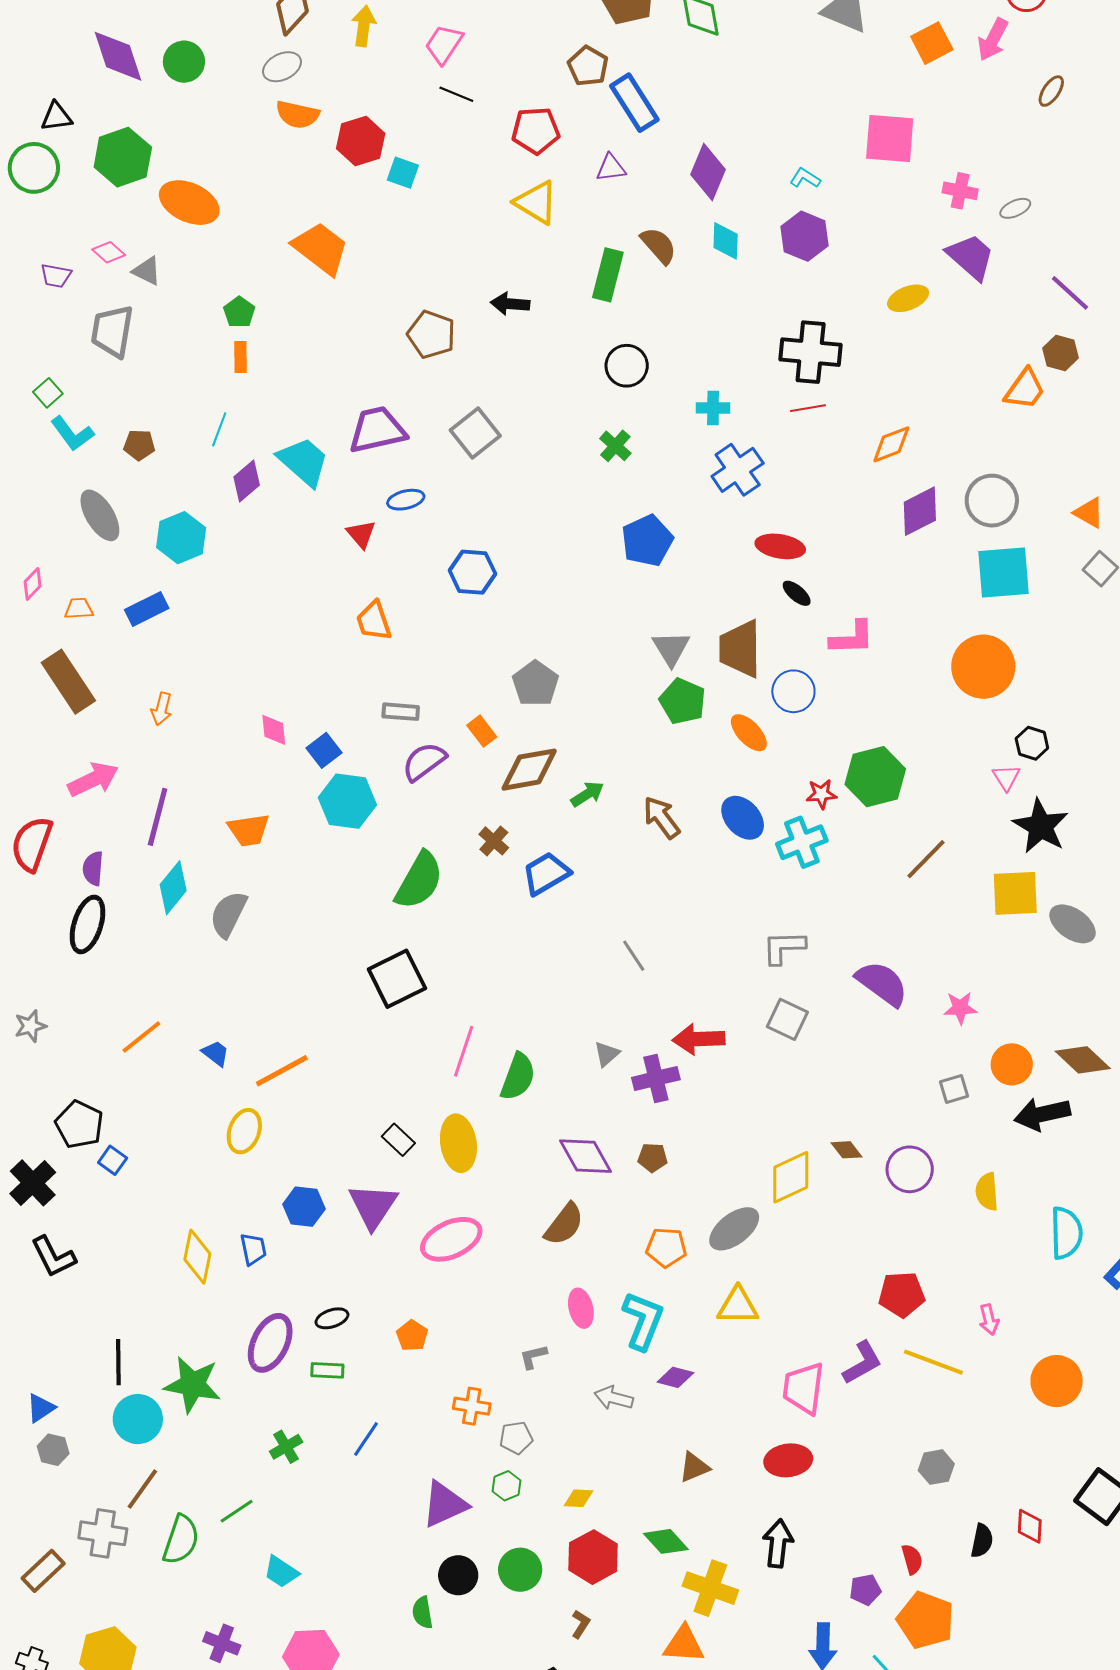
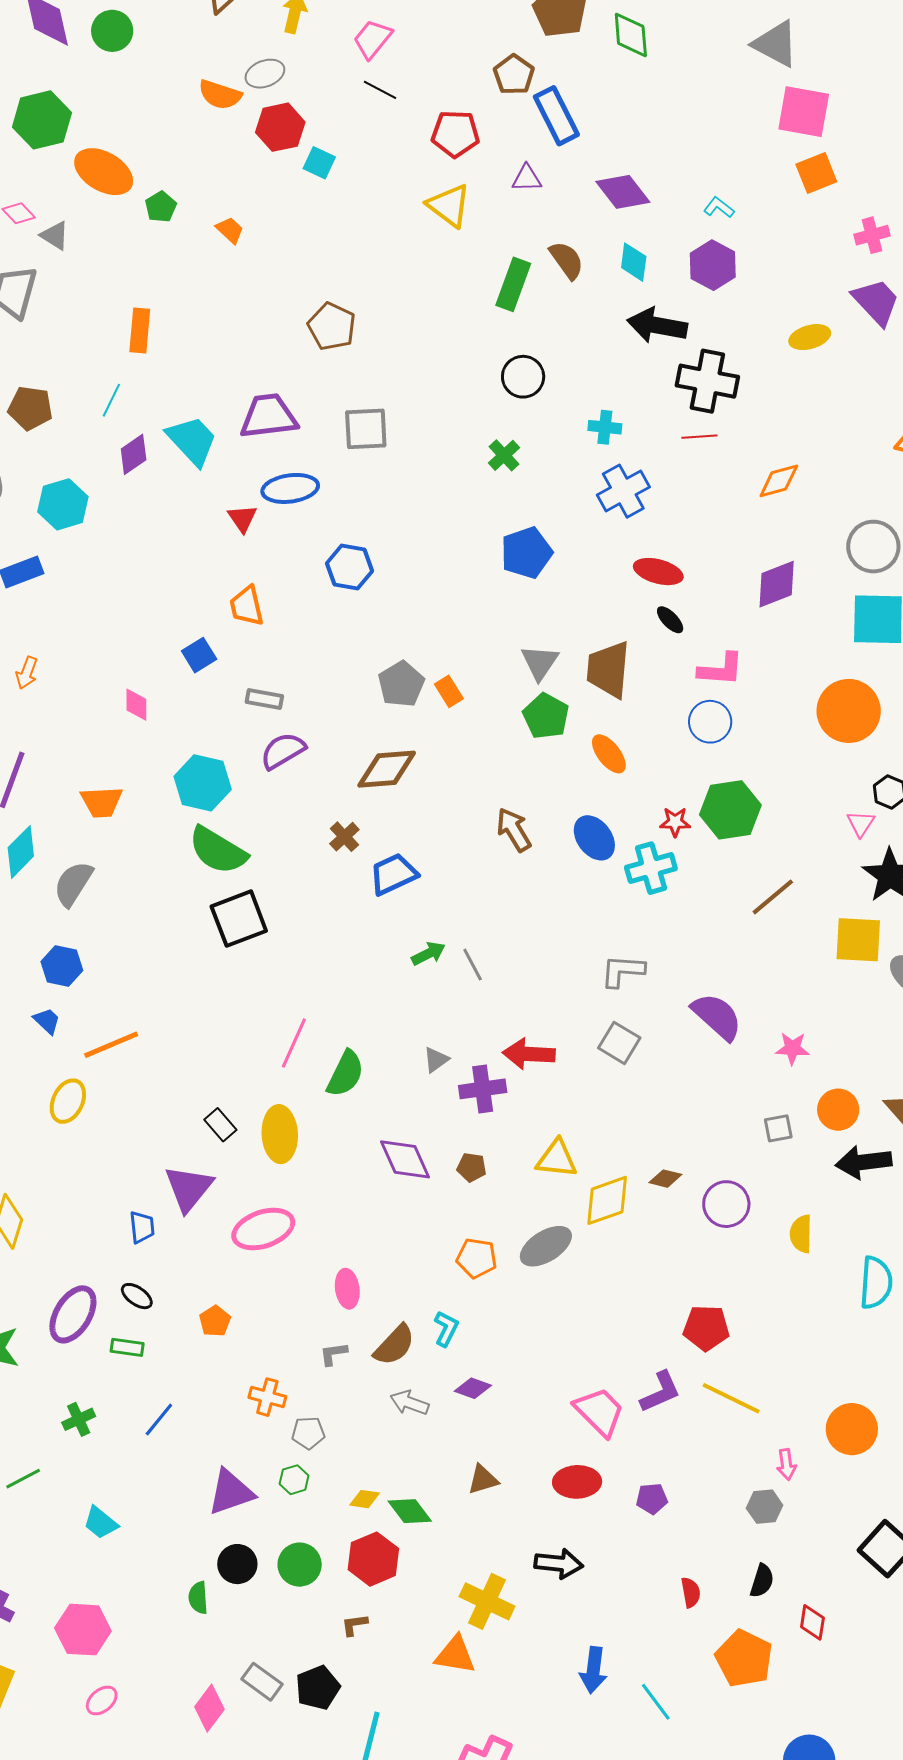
orange square: (932, 43) -> (816, 173), moved
gray ellipse: (282, 67) -> (265, 74), moved
pink square: (890, 138) -> (804, 112), moved
purple diamond: (708, 172) -> (623, 192), turned -66
pink cross: (960, 191) -> (872, 235), turned -32
orange trapezoid: (321, 248) -> (230, 230), size x0.5
black arrow: (510, 304) -> (657, 325), moved, size x1.5
green pentagon: (239, 312) -> (161, 207), moved
orange rectangle: (241, 357) -> (140, 330), size x1.4
gray square: (475, 433) -> (366, 429), turned 30
brown pentagon: (139, 445) -> (30, 408), size x1.4
blue ellipse: (406, 500) -> (290, 488), size x1.5
purple diamond: (920, 511) -> (777, 584), moved
blue circle: (793, 691) -> (710, 722), moved
orange rectangle: (482, 731) -> (449, 691), moved
blue square: (324, 750) -> (199, 655), moved
green arrow: (587, 794) -> (428, 954), moved
green semicircle: (419, 881) -> (218, 850), moved, turned 86
black square: (397, 979) -> (239, 919), moved
brown diamond: (846, 1150) -> (665, 1179), turned -44
blue hexagon: (304, 1207) -> (62, 966), moved
brown semicircle: (564, 1224) -> (394, 1345), moved
blue trapezoid: (253, 1249) -> (142, 1227), moved
yellow triangle: (738, 1306) -> (557, 1159), moved
pink ellipse: (581, 1308) -> (347, 1289), moved
black ellipse: (332, 1318) -> (137, 1296), turned 48
pink arrow: (989, 1320) -> (786, 1464), moved
cyan L-shape: (643, 1321) -> (446, 1329), size x0.6
pink trapezoid: (804, 1388) -> (599, 1412), turned 122
gray hexagon: (936, 1467) -> (765, 1507), moved
red diamond: (1030, 1526) -> (812, 1622), moved
green diamond: (666, 1541) -> (410, 1511), moved
black arrow: (778, 1543) -> (559, 1564), turned 84
cyan trapezoid: (281, 1572) -> (101, 1523), moved
purple pentagon: (865, 1590) -> (652, 1499), moved
orange pentagon: (926, 1620) -> (744, 1658), moved
brown L-shape: (581, 1624) -> (354, 1625), turned -136

